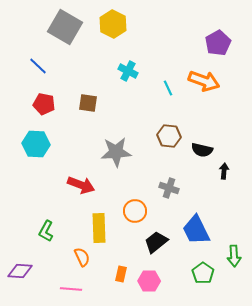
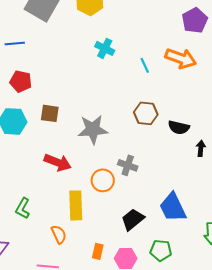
blue line: (38, 66) -> (15, 43), turned -48
brown square: (88, 103) -> (50, 113), moved
gray cross: (169, 188) -> (128, 165), moved
orange circle: (135, 211) -> (103, 180), moved
green pentagon: (203, 273) -> (161, 250), moved, turned -30

